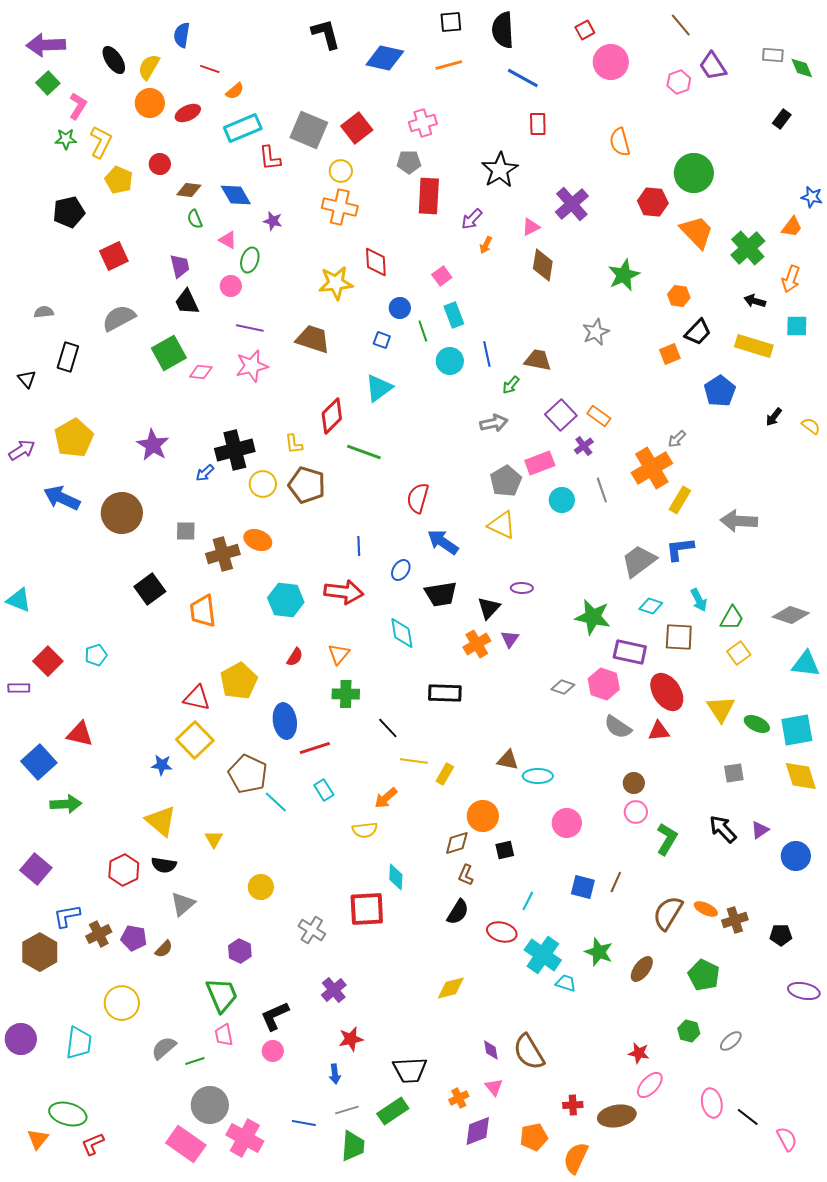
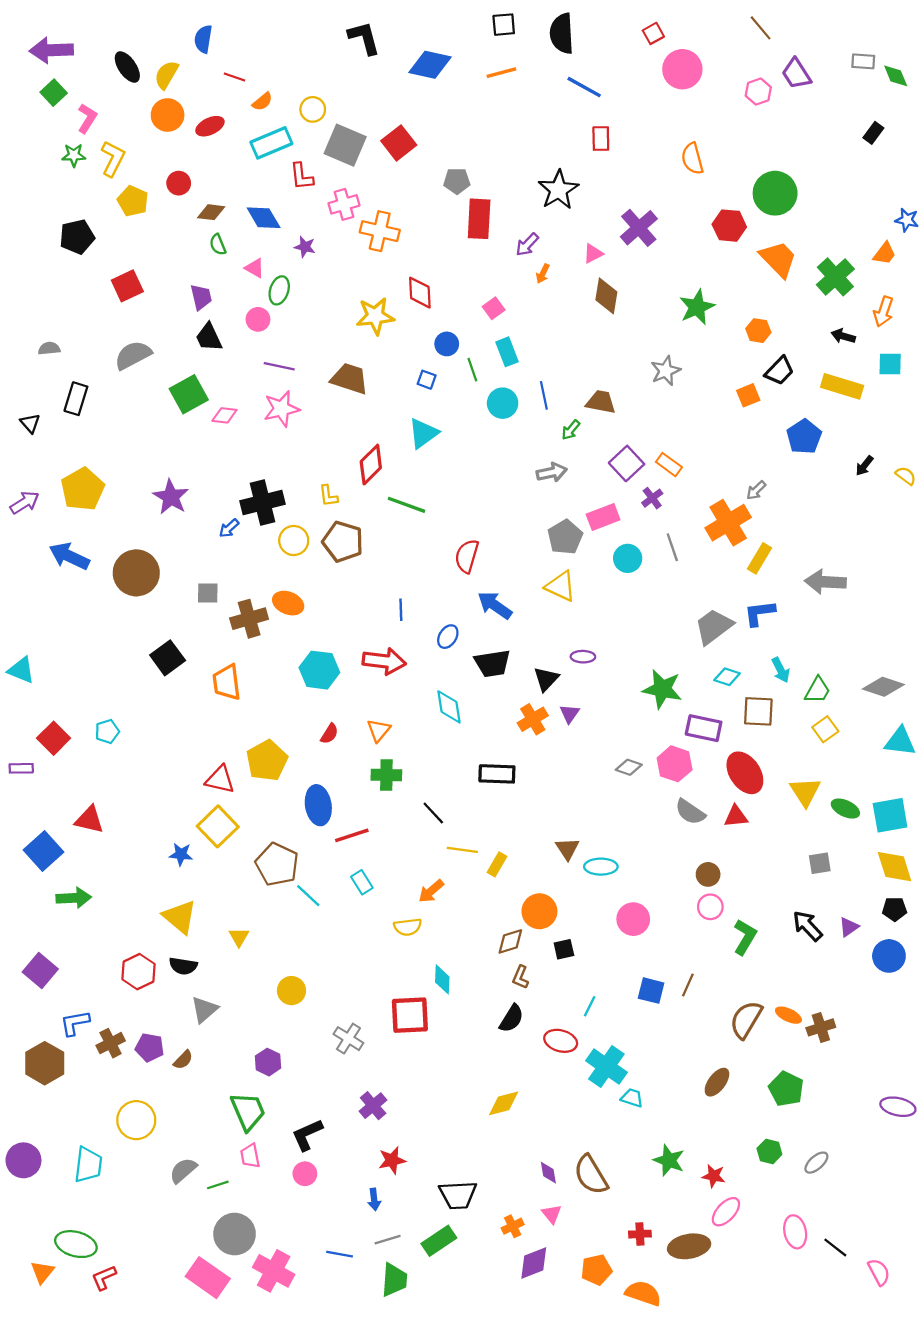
pink cross: (423, 123) -> (344, 204), moved
yellow circle: (341, 171) -> (313, 109), moved
brown triangle: (508, 760) -> (567, 849), turned 45
black pentagon: (781, 935) -> (895, 909), moved
green star: (599, 952) -> (669, 1160), moved
orange semicircle: (576, 1158) -> (643, 1293), turned 84

